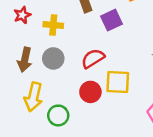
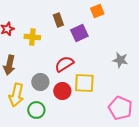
gray circle: (53, 58) -> (40, 82), moved

